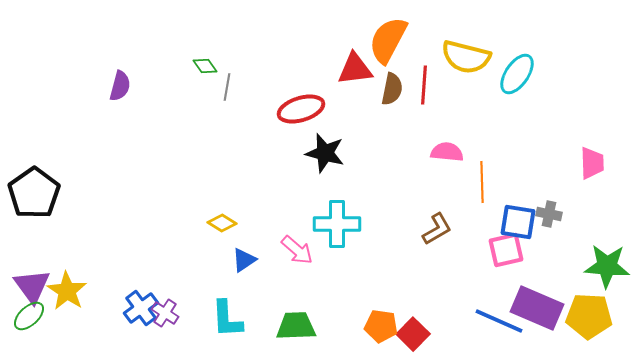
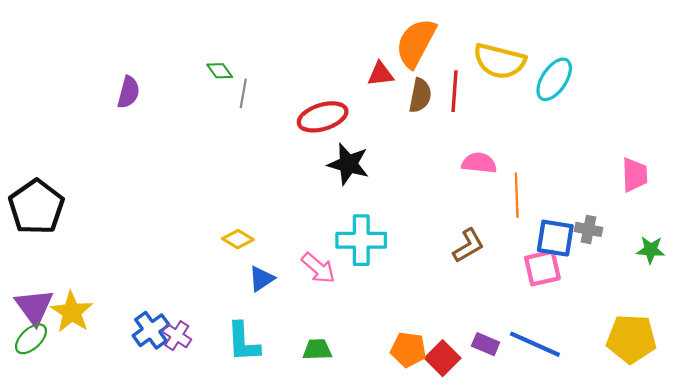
red triangle: (355, 69) -> (380, 74), size x0.7
green star: (607, 266) -> (651, 250), moved, size x0.6
purple rectangle: (537, 308) -> (486, 344), moved, size x0.5
green trapezoid: (296, 326) -> (317, 350), size x0.7

